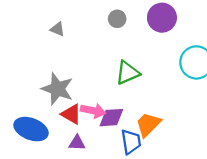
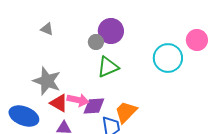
purple circle: (162, 18) -> (111, 31), moved
gray circle: (117, 19) -> (96, 42), moved

